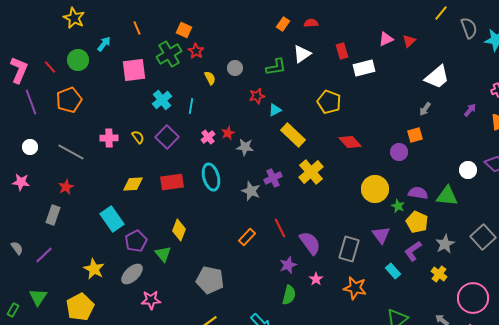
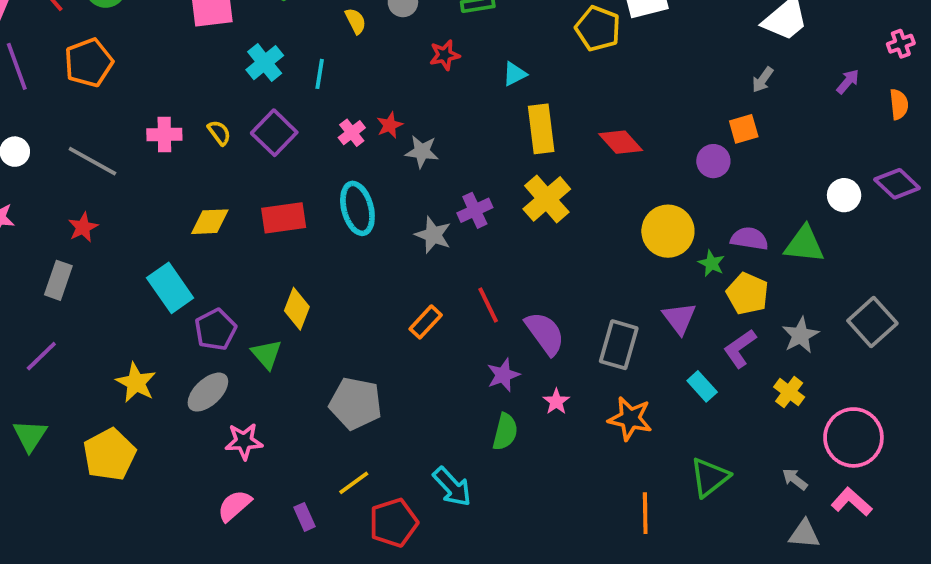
yellow pentagon: (329, 102) -> (598, 29), moved
cyan triangle: (275, 110) -> (515, 74), moved
yellow rectangle: (293, 135) -> (541, 129), moved, turned 40

